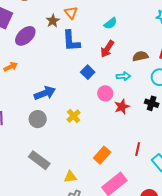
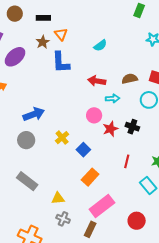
red arrow: (107, 49) -> (97, 81), moved, turned 66
blue square: (88, 72) -> (83, 150), moved
black cross: (152, 103) -> (132, 127), moved
red line: (138, 149) -> (127, 161), moved

